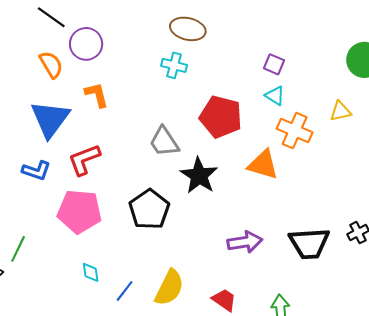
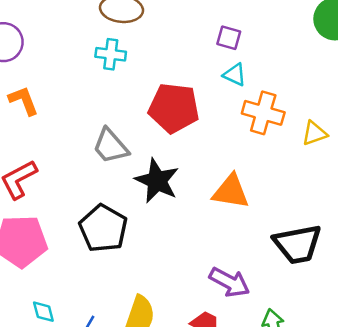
yellow triangle: (341, 111) -> (314, 133), moved
orange triangle: (263, 165) -> (231, 192), moved
purple arrow: (245, 242) -> (230, 282), moved, turned 44

